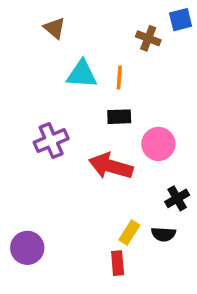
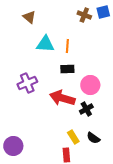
brown cross: (148, 38) -> (84, 15), moved
black cross: (177, 198) -> (86, 109), moved
yellow rectangle: (129, 233) -> (73, 137), turned -64
black semicircle: (164, 234) -> (93, 138), turned 32

